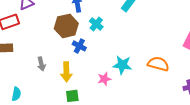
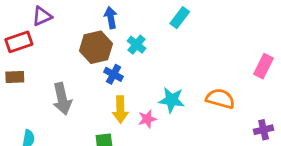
gray arrow: (41, 64) -> (62, 99), size x1.6
yellow arrow: (66, 72) -> (120, 109), moved

